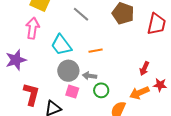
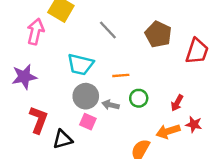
pink arrow: (33, 28) -> (35, 32), moved
cyan trapezoid: (61, 45) -> (80, 64), turned -45
green circle: (101, 90) -> (139, 98), moved

